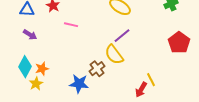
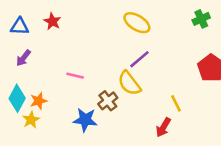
pink line: (71, 25) -> (75, 76), moved
purple arrow: (30, 35) -> (23, 58), turned 96
yellow line: (151, 80) -> (176, 103), moved

